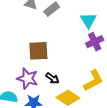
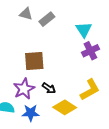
purple star: (27, 78) -> (24, 89), turned 30

